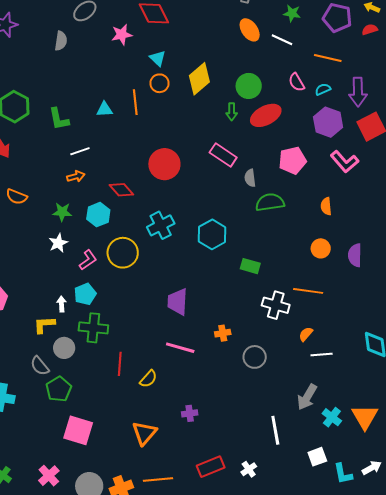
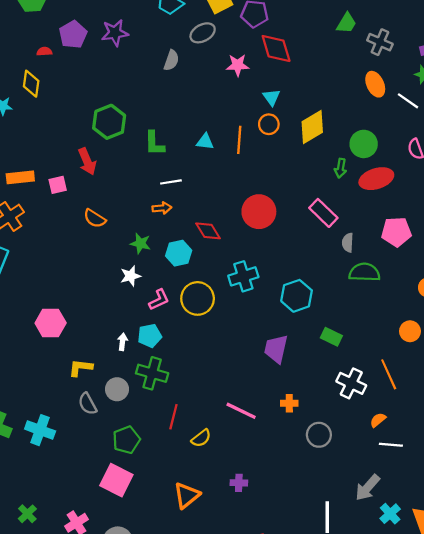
orange line: (308, 291) -> (389, 374), turned 48
purple trapezoid: (178, 302) -> (276, 349), moved
yellow L-shape: (44, 325) -> (80, 368), moved
green pentagon: (59, 389) -> (126, 440), moved

